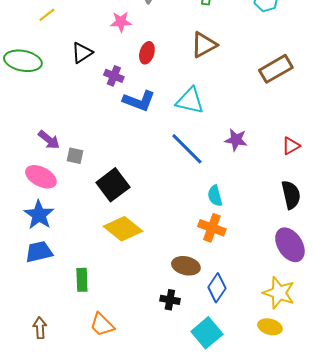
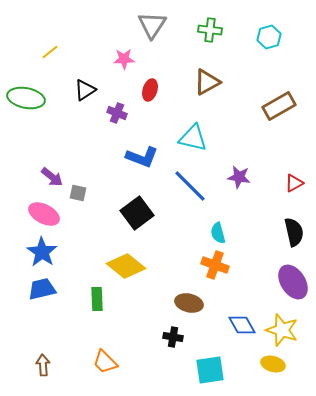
blue L-shape: (139, 101) -> (142, 157), moved
black square: (113, 185) -> (137, 213), moved
green rectangle: (82, 280) -> (97, 299), moved
blue diamond: (217, 288) -> (242, 325), moved, turned -64
cyan square: (207, 333) -> (210, 370), turned 32

